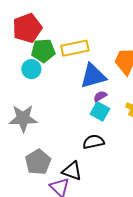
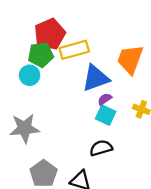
red pentagon: (27, 28) -> (50, 34), moved

